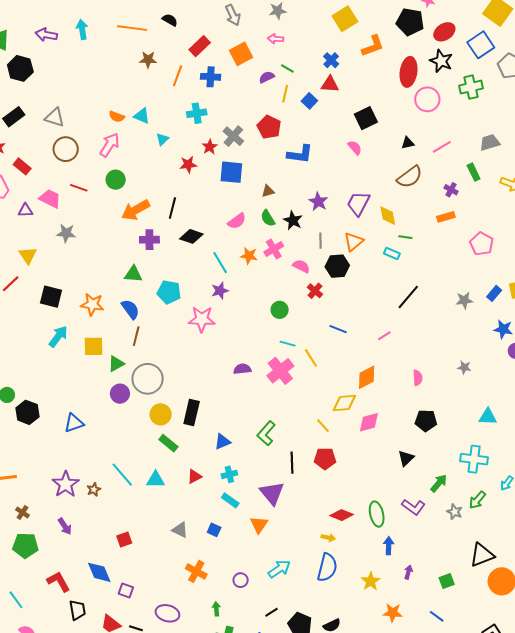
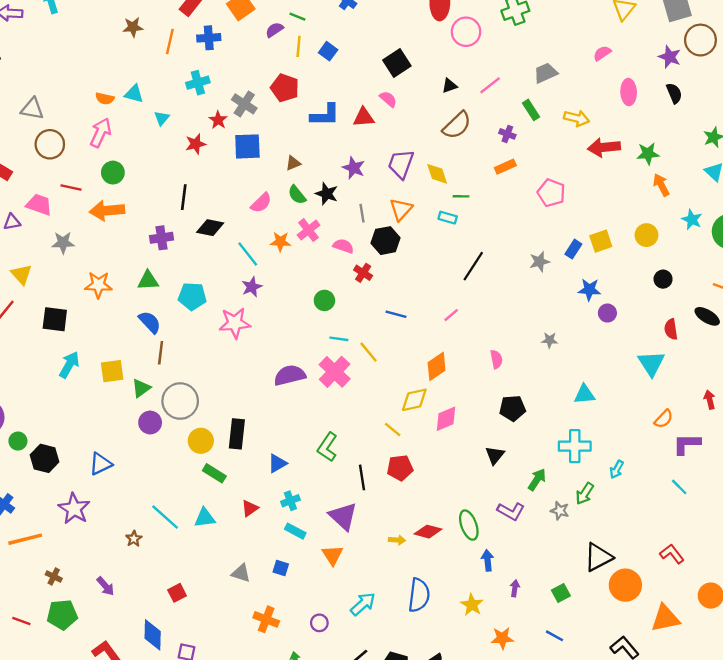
red triangle: (330, 84) -> (364, 117), moved
orange arrow: (136, 210) -> (107, 211), moved, turned 32
orange star: (92, 304) -> (98, 285), moved
purple semicircle: (242, 369) -> (290, 375), size x1.5
purple star: (66, 484) -> (74, 509), moved
yellow arrow: (328, 537) -> (397, 540), moved
blue diamond: (99, 572) -> (153, 635), turned 32

